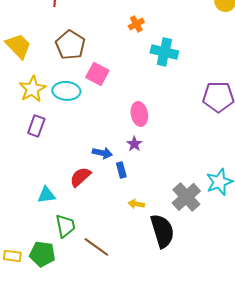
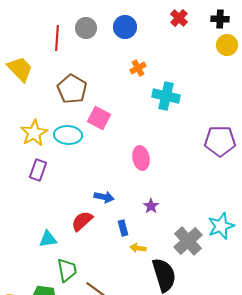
yellow trapezoid: (18, 46) -> (20, 69), moved
purple star: (134, 144) -> (151, 206), moved
blue rectangle: (121, 170) -> (123, 228), moved

